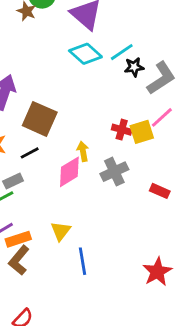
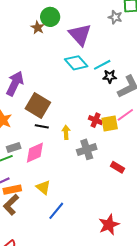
black line: (30, 153) -> (42, 126), moved, turned 32
pink diamond: (69, 172) -> (35, 153), moved
yellow triangle: (61, 231) -> (43, 187), turned -35
blue line: (82, 261) -> (56, 211), turned 42

